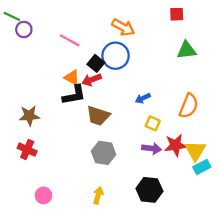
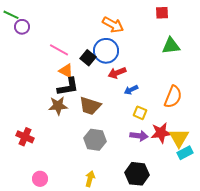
pink line: (70, 40) -> (59, 50), moved
red arrow: (92, 80) -> (117, 73), moved
brown star: (29, 116) -> (58, 106), moved

